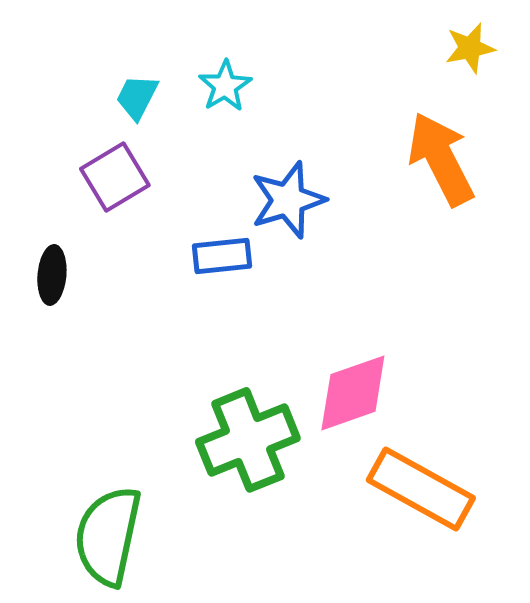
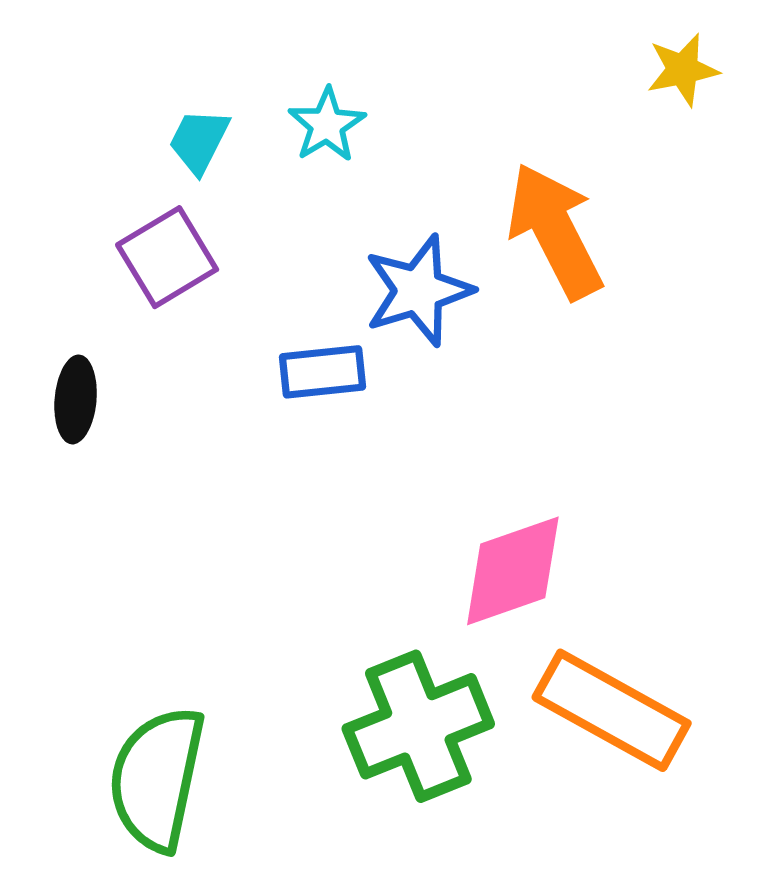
orange arrow: (441, 159) -> (555, 231), moved
green cross: (248, 440) -> (418, 726), moved

